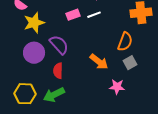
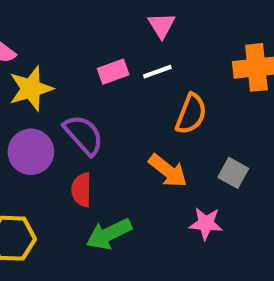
orange semicircle: (125, 42) -> (191, 114), moved
gray square: (130, 63) -> (233, 173), turned -32
green arrow: (54, 95) -> (109, 234), moved

